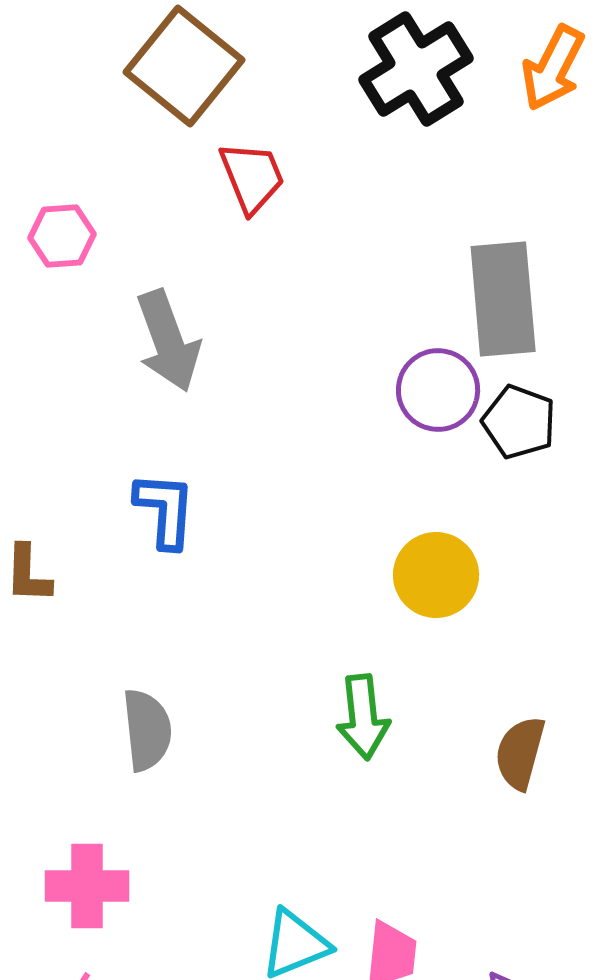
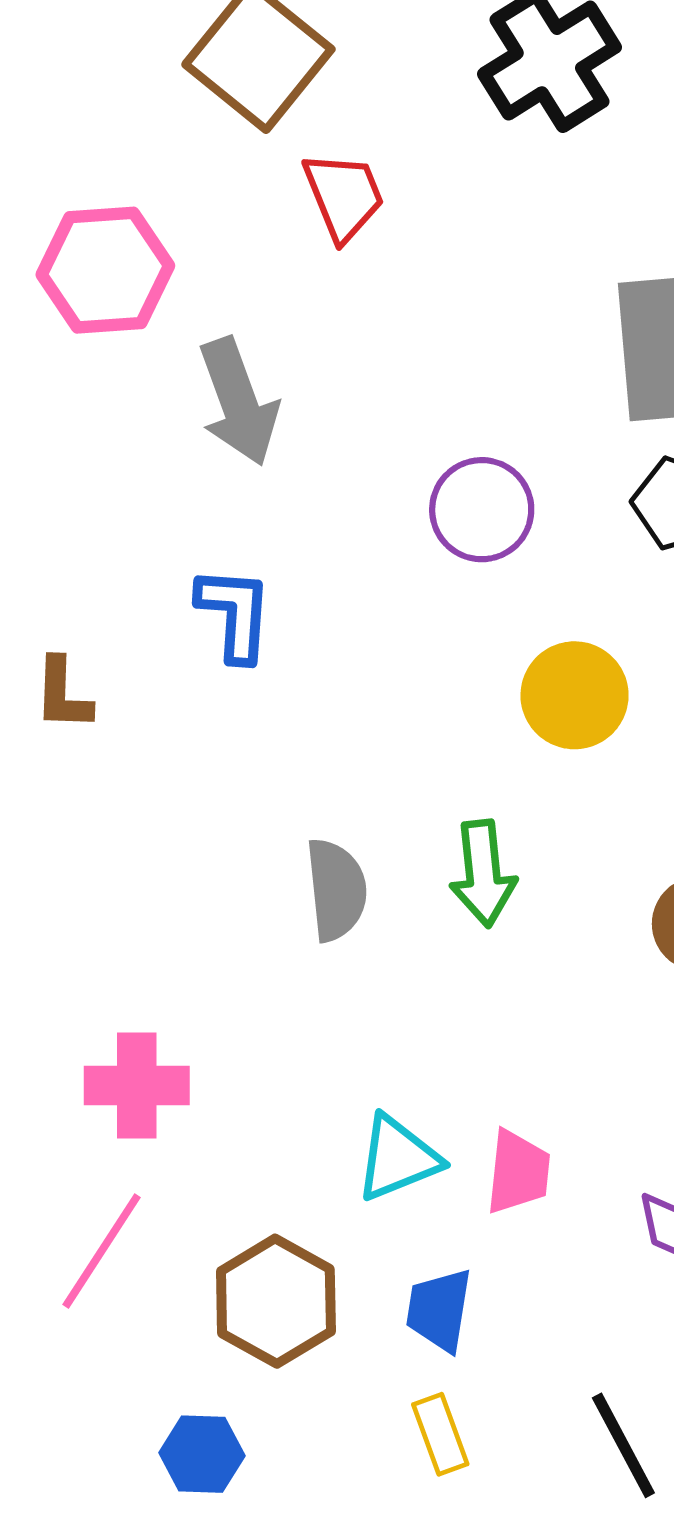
pink hexagon: (62, 236) -> (105, 270), size x1.6
purple circle: (438, 390) -> (482, 510), moved
gray semicircle: (147, 730) -> (336, 890), moved

